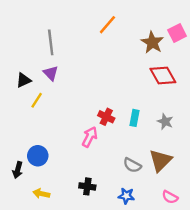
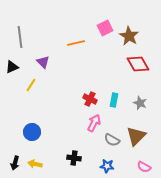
orange line: (107, 25) -> (76, 43), moved, turned 36
pink square: (177, 33) -> (105, 28), moved
gray line: (51, 42) -> (20, 37), moved
black triangle: (24, 80) -> (12, 67), moved
pink arrow: (90, 137) -> (94, 123), moved
black arrow: (18, 170) -> (15, 163), moved

